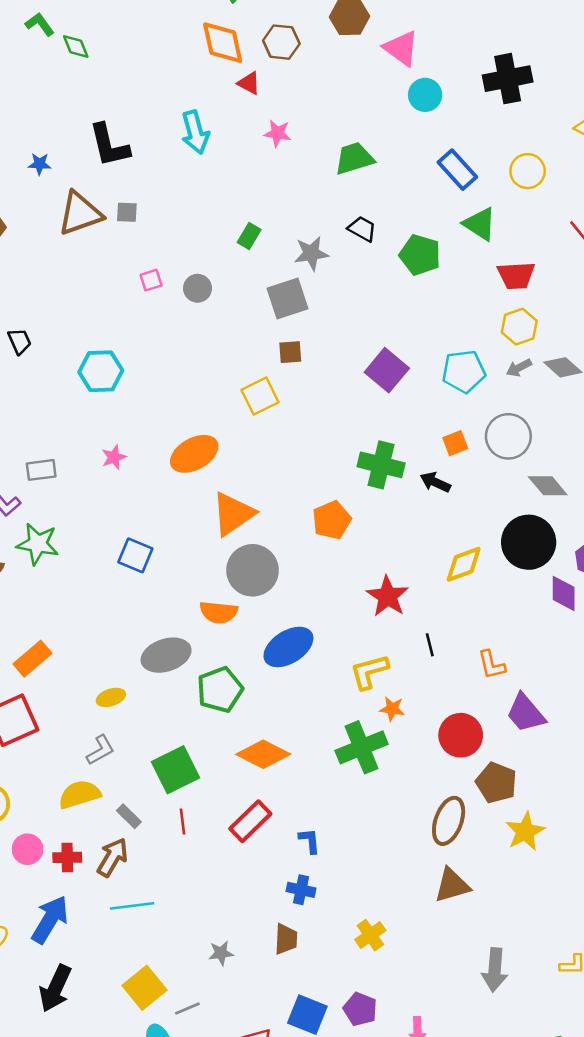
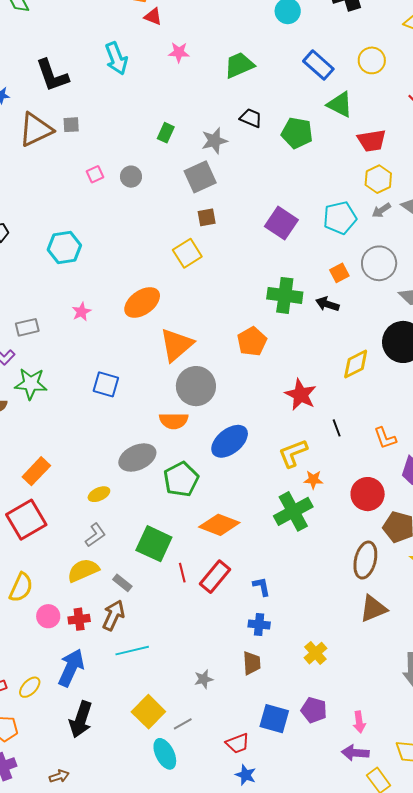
green square: (176, 770) -> (154, 544), turned -33
red line: (183, 821) -> (182, 573), moved

